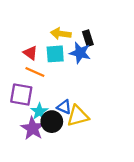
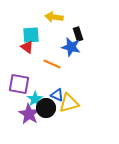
yellow arrow: (61, 34) -> (54, 17), moved
cyan square: (55, 54) -> (31, 35), moved
orange line: (35, 72) -> (52, 64), moved

